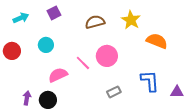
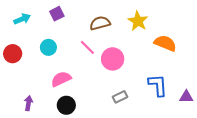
pink line: (83, 63) -> (87, 47), moved
black circle: (48, 100) -> (66, 105), moved

